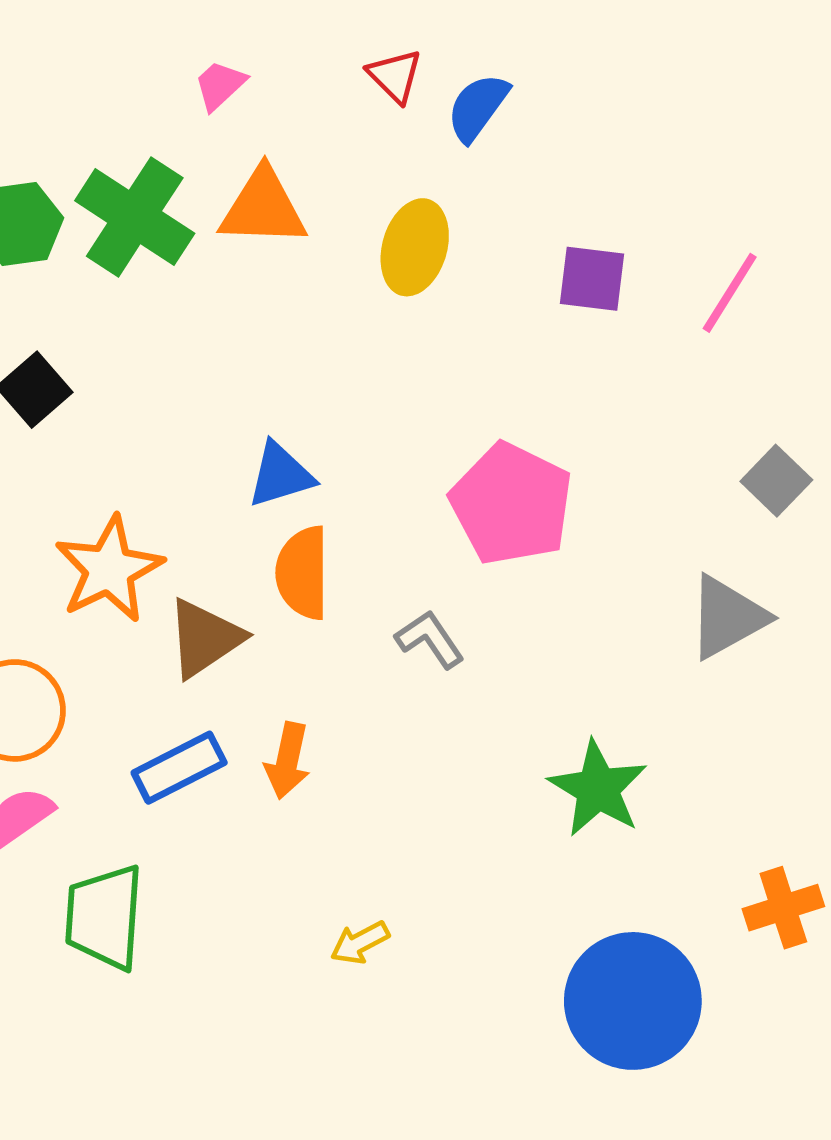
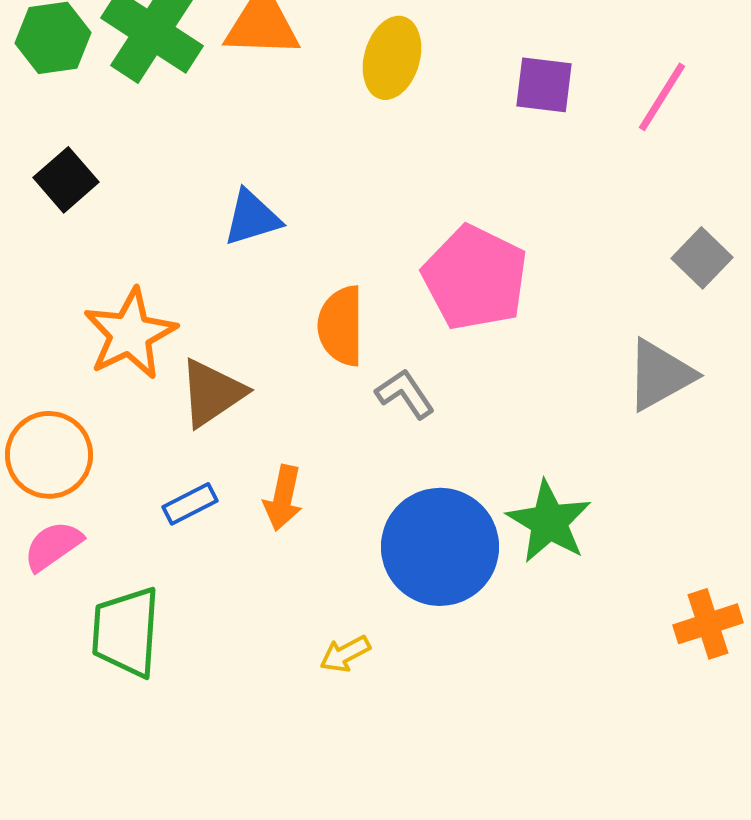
blue triangle: (281, 475) -> (252, 218), moved
orange semicircle: (303, 573) -> (341, 326), moved
blue rectangle: (179, 768) -> (190, 504), size x0.7
blue circle: (633, 1001) -> (440, 547), moved

